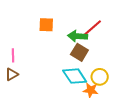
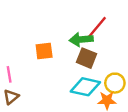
orange square: (46, 25) -> (44, 51), moved
cyan diamond: (75, 76) -> (85, 87), turned -35

